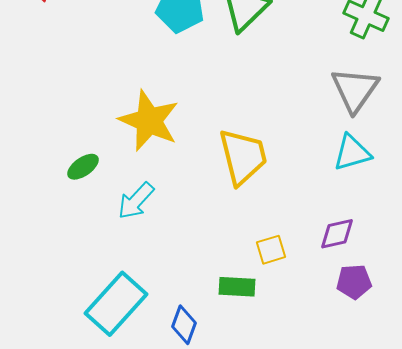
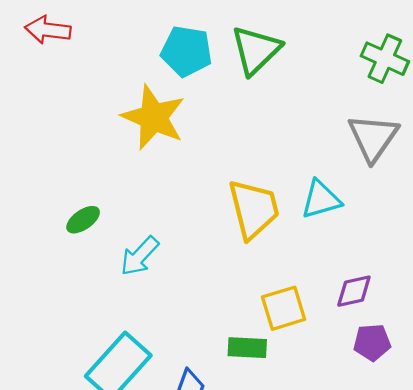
yellow star: (149, 121) -> (153, 117), moved
cyan triangle: (352, 153) -> (321, 199), moved
yellow square: (271, 250) -> (284, 308), size x1.4

